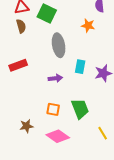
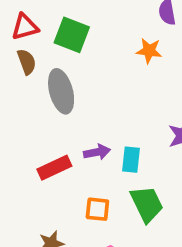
gray ellipse: (59, 45) -> (61, 91), moved
red rectangle: (18, 65) -> (54, 168), moved
cyan rectangle: (80, 67) -> (131, 160), moved

